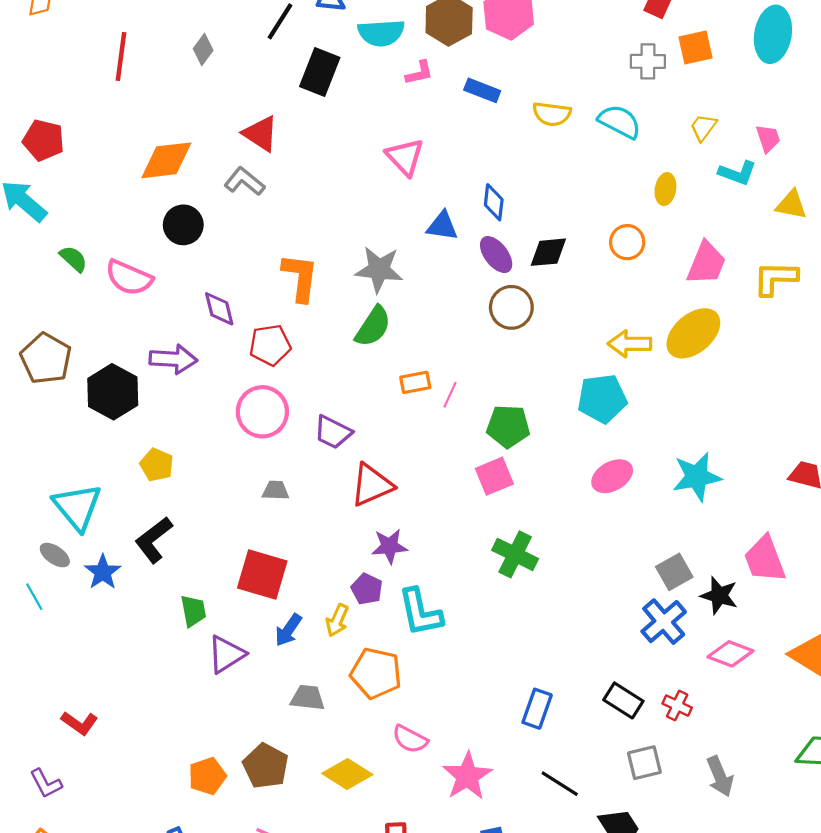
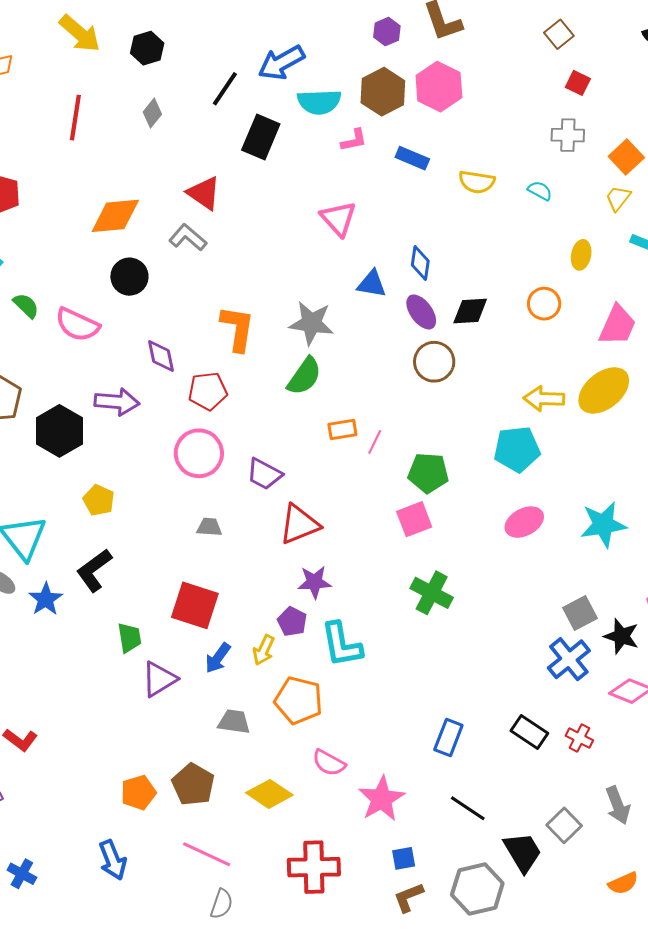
orange square: (695, 47) -> (626, 157), moved, turned -32
cyan semicircle: (620, 122) -> (540, 191), size x0.6
gray square: (644, 763) -> (564, 825), moved, turned -32

